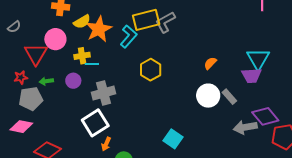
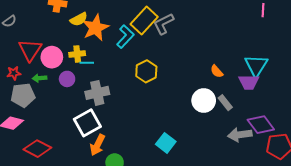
yellow rectangle: (146, 20) -> (144, 20), turned -36
pink circle: (55, 39) -> (52, 57), moved
orange semicircle: (210, 63) -> (217, 71), moved, turned -88
orange arrow: (106, 144) -> (97, 145), size x1.5

